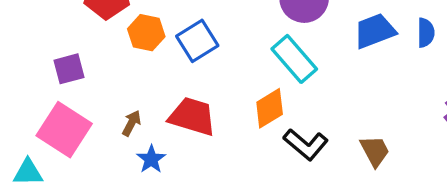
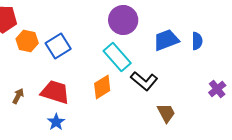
black L-shape: (306, 144) -> (144, 81), moved
blue star: (151, 159) -> (56, 122), moved

